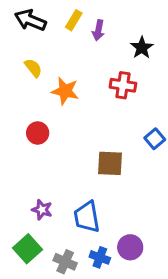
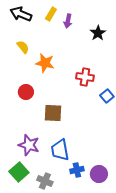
red cross: (123, 85) -> (85, 77), moved
brown square: (110, 163) -> (53, 113), moved
purple star: (42, 210) -> (29, 145), size x1.5
purple circle: (130, 247) -> (99, 174), moved
blue cross: (100, 257) -> (77, 170), moved, turned -32

